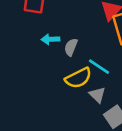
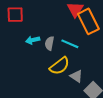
cyan line: (99, 67) -> (70, 44), moved

